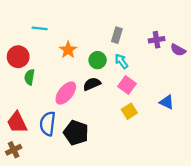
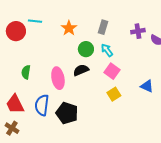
orange star: (68, 50) -> (69, 28), moved
red circle: (18, 57) -> (16, 31), moved
green semicircle: (29, 77) -> (26, 72), moved
pink ellipse: (66, 93) -> (58, 78), turned -50
brown cross: (14, 150) -> (12, 128), turned -32

